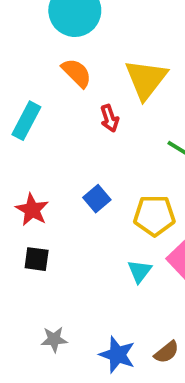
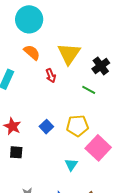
blue square: (97, 199) -> (46, 127), moved
cyan triangle: (140, 271) -> (71, 165), moved

